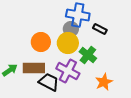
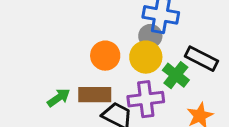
black rectangle: (100, 29) -> (201, 59), moved, size x1.5
purple cross: (68, 71) -> (146, 99), turned -35

